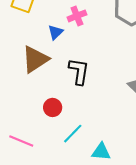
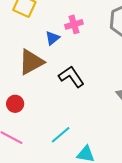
black L-shape: (79, 71) -> (71, 77), turned -48
red circle: (53, 107) -> (15, 104), moved

